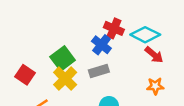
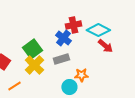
red cross: (114, 28) -> (73, 25), turned -35
orange star: (155, 86) -> (81, 75), moved

